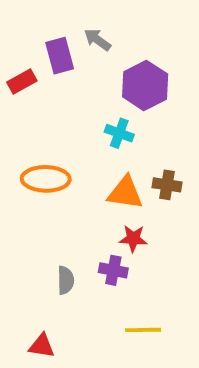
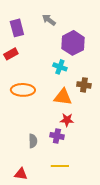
purple rectangle: (60, 56) -> (17, 28), moved
red rectangle: (22, 81) -> (11, 54), moved
brown cross: (167, 185) -> (84, 85), moved
yellow line: (143, 330) -> (60, 166), moved

